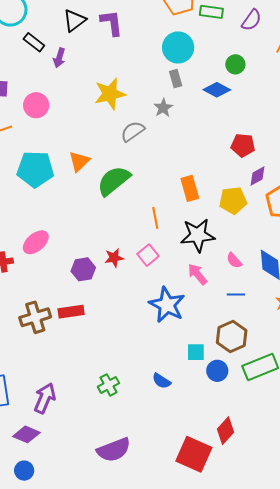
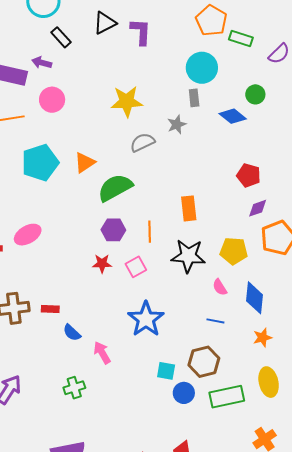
purple arrow: (59, 58) -> (42, 63), moved, turned 78
cyan pentagon: (35, 169) -> (40, 163), turned -30
yellow pentagon: (233, 200) -> (234, 251), moved
purple hexagon: (83, 269) -> (113, 230), moved
pink arrow: (197, 274) -> (102, 353), moved
red rectangle: (71, 312) -> (50, 309), size x0.7
blue semicircle: (161, 381) -> (72, 333), moved

